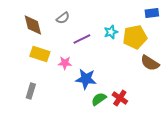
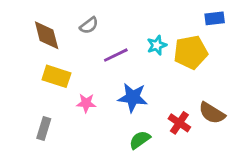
pink star: (65, 63) -> (86, 103), moved
brown semicircle: (150, 63) -> (212, 113), moved
blue star: (86, 79) -> (133, 97), moved
red cross: (120, 98) -> (179, 123), moved

